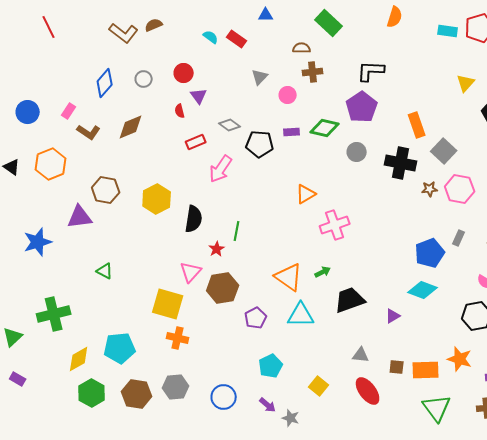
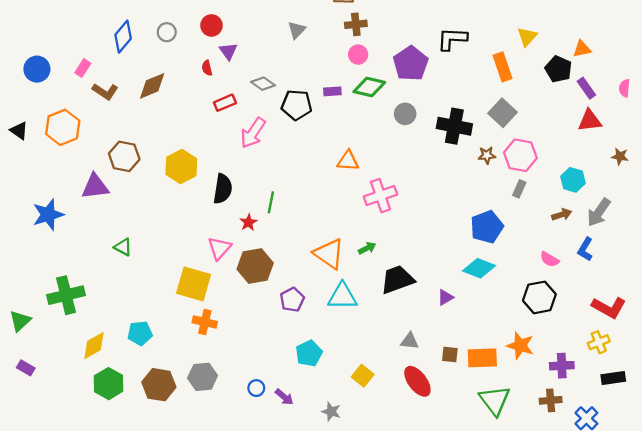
black L-shape: (371, 71) -> (452, 39), moved
pink circle: (288, 95) -> (358, 55), moved
orange rectangle: (417, 125) -> (502, 67), moved
orange triangle: (306, 194) -> (348, 161), turned 35
gray rectangle: (459, 238) -> (519, 189), moved
cyan pentagon: (120, 348) -> (140, 333), size x0.7
blue circle: (224, 397) -> (256, 388), size x0.6
purple arrow: (268, 405) -> (284, 397), moved

